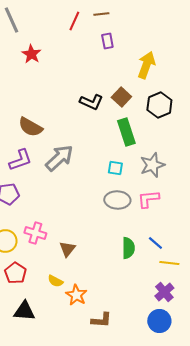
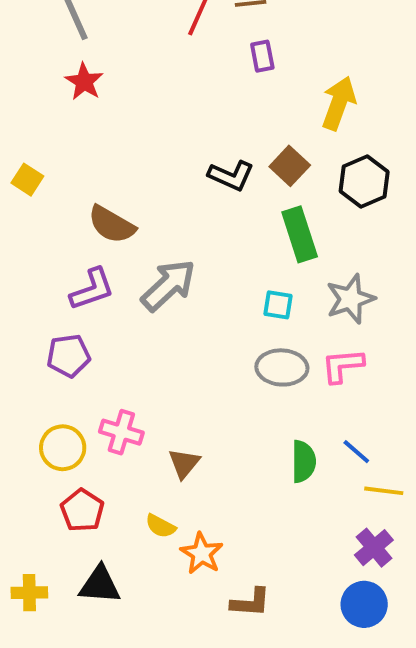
red star: (31, 54) -> (84, 82), moved

